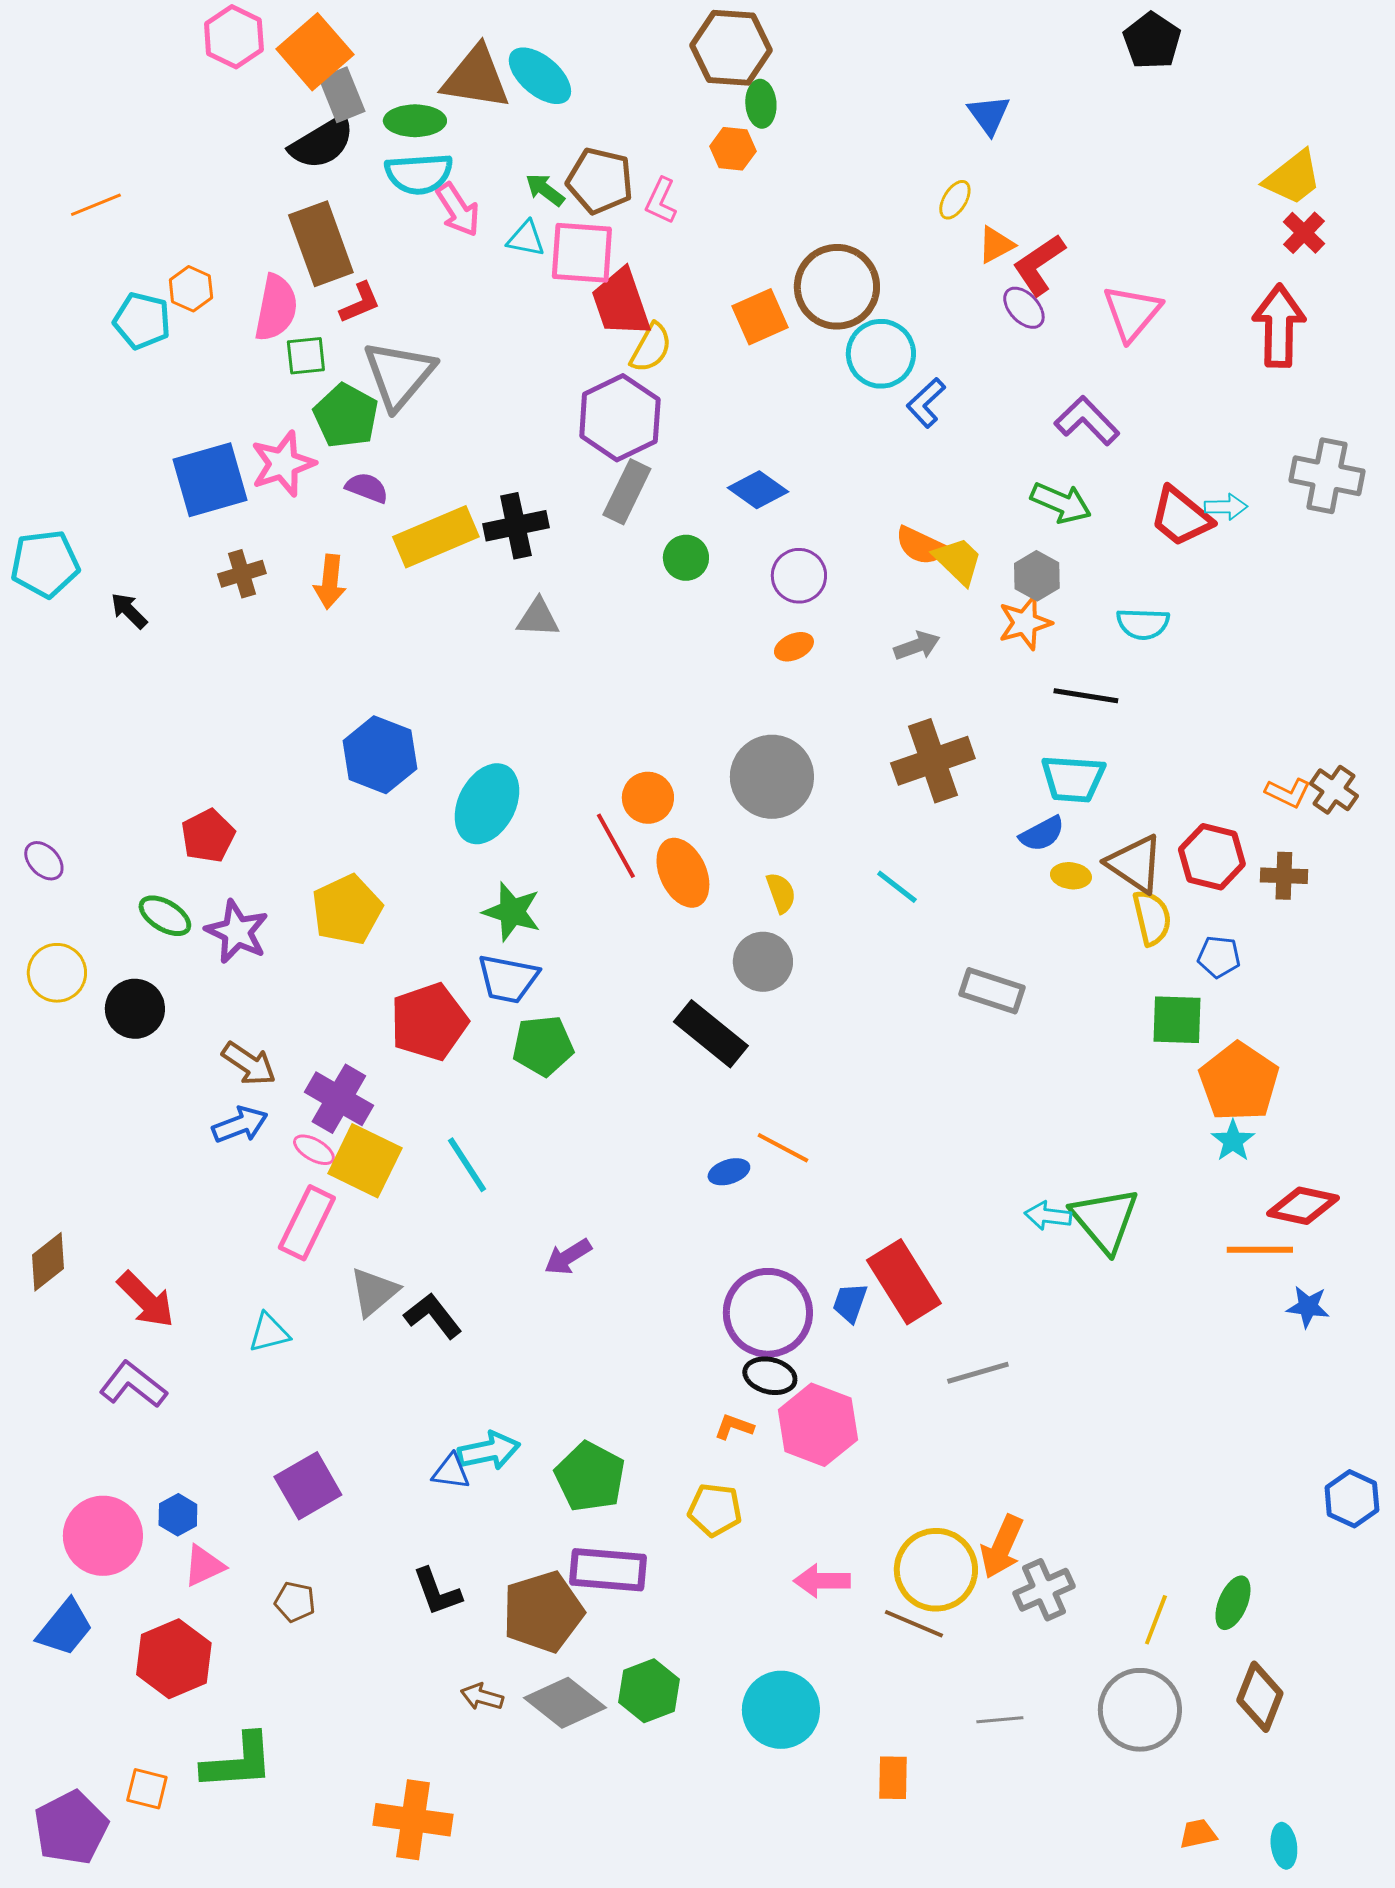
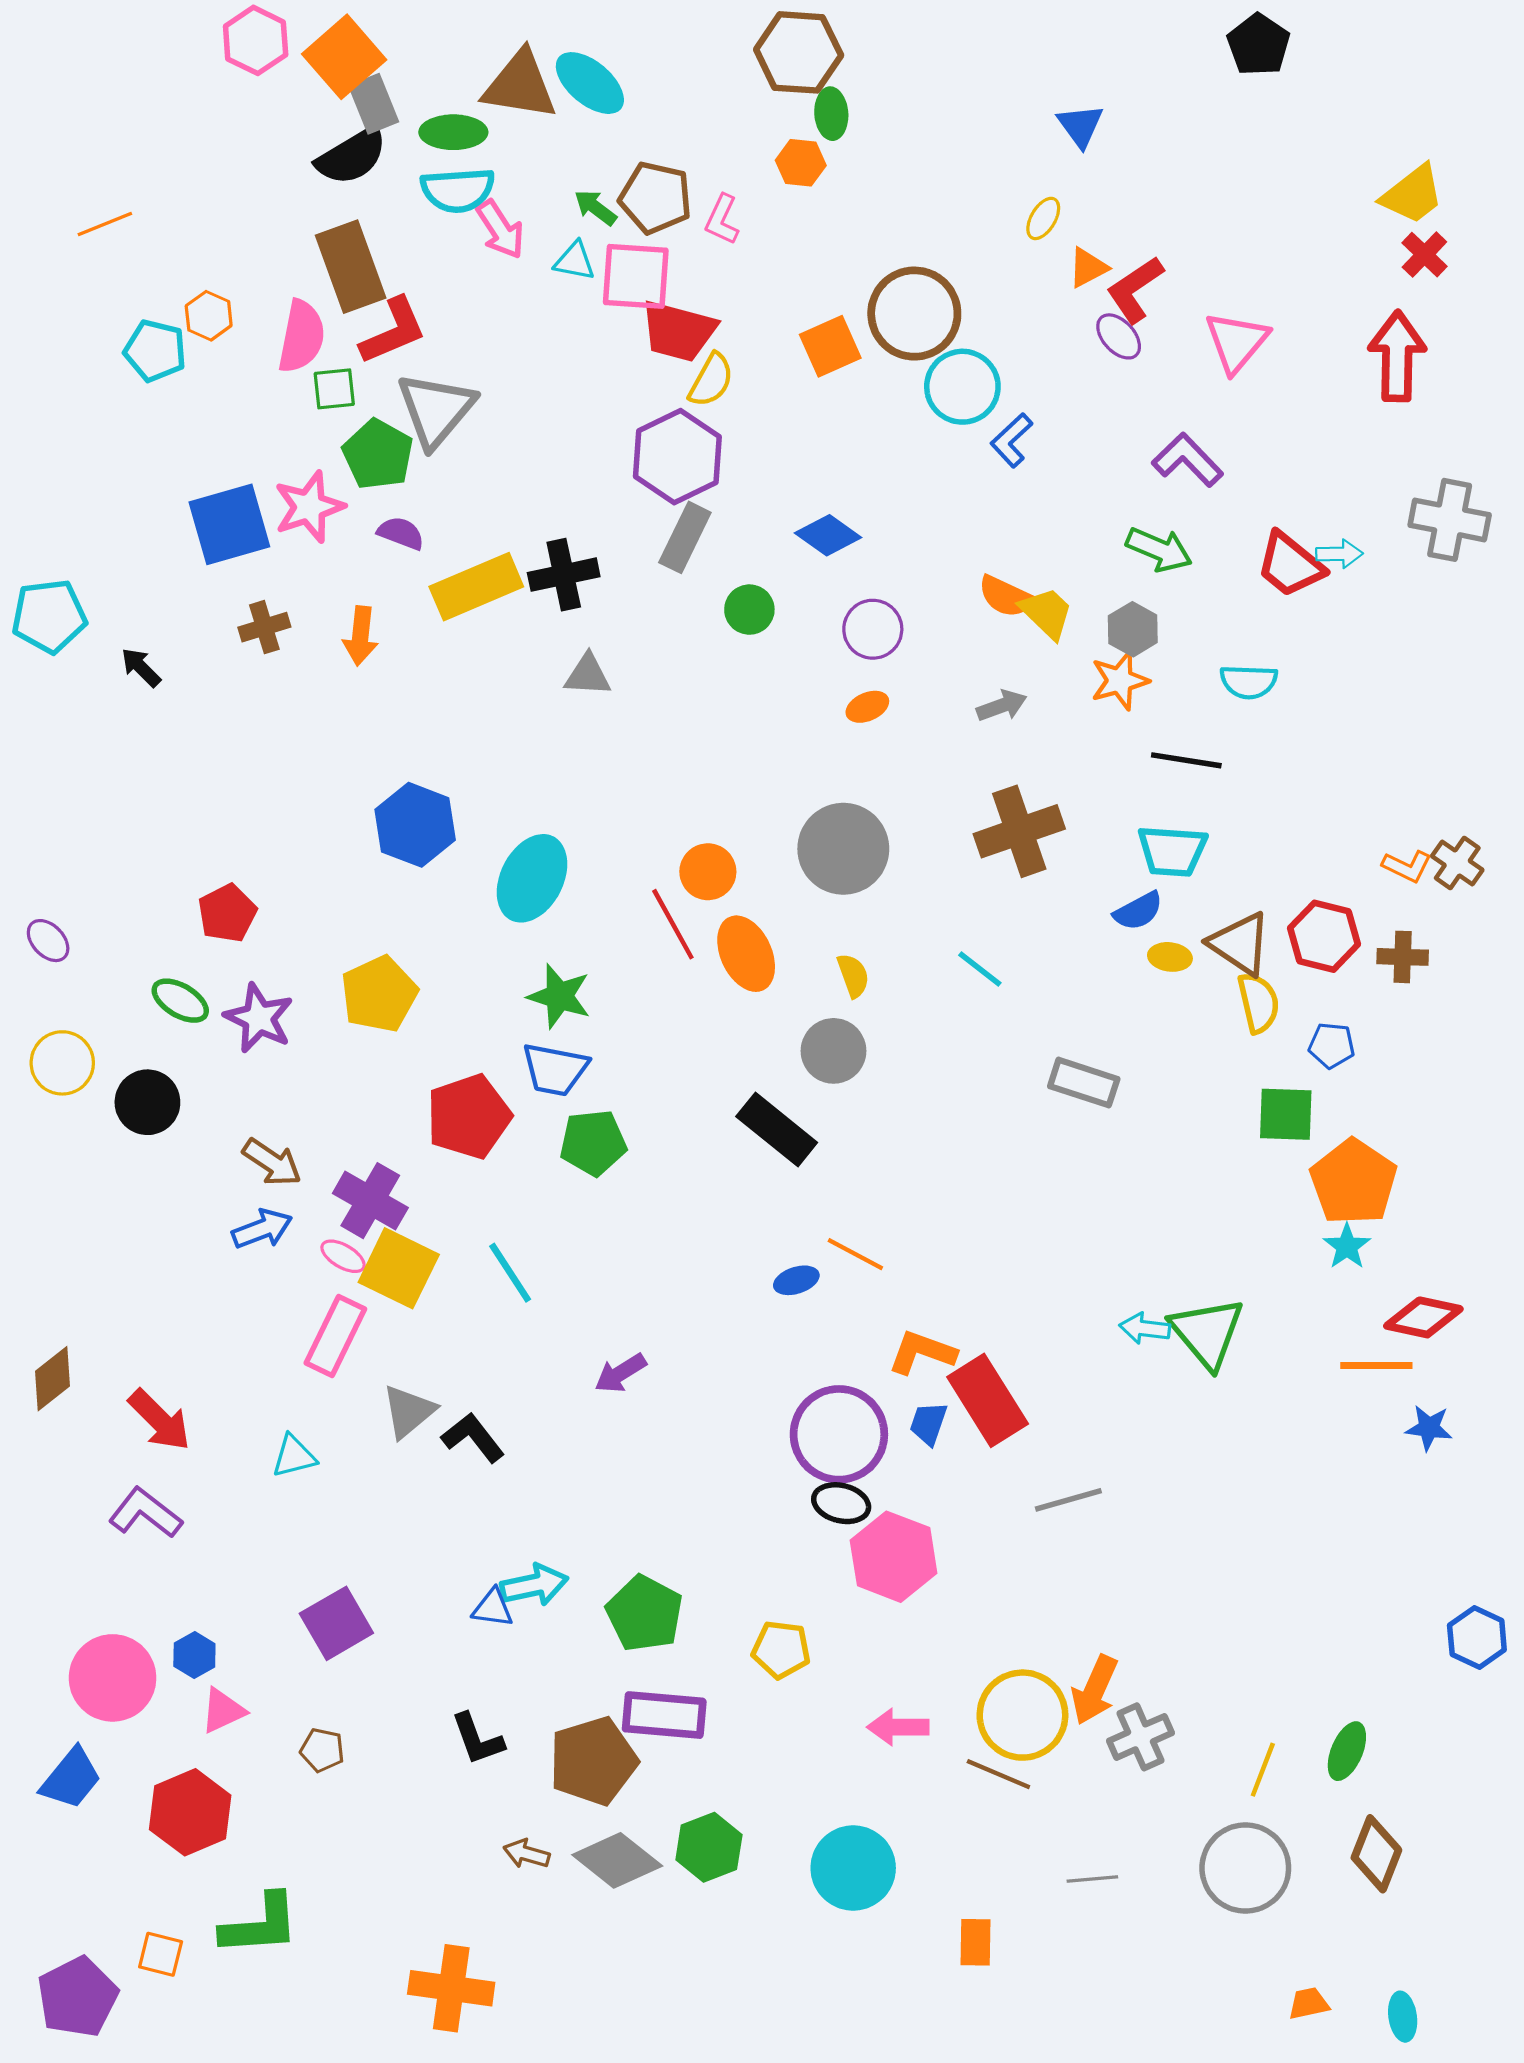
red L-shape: (360, 303) -> (393, 331), size x1.5
red trapezoid: (621, 303) -> (678, 331), turned -56
orange L-shape: (734, 1427) -> (922, 1352), moved, size x1.6

